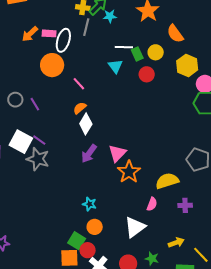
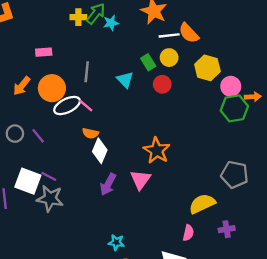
gray line: (86, 27) -> (87, 72), moved
orange arrow: (30, 34) -> (22, 86), moved
white ellipse: (63, 40) -> (67, 106), moved, turned 55
white line: (124, 47) -> (169, 35), moved
orange semicircle: (80, 108) -> (90, 133), turned -120
orange star: (129, 172) -> (157, 150), moved

